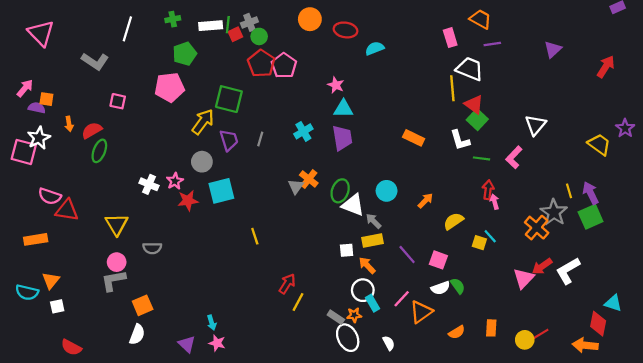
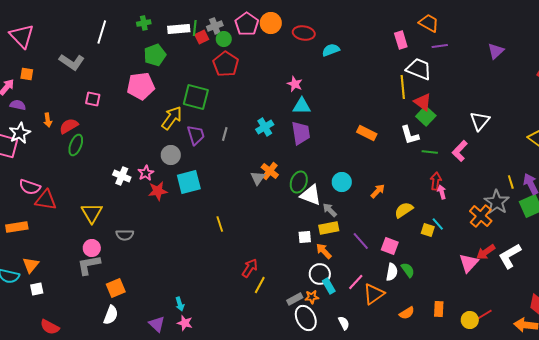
pink pentagon: (284, 66) -> (247, 24), moved
orange square: (46, 99) -> (27, 74), moved
white semicircle: (441, 288) -> (392, 272), turned -60
gray rectangle: (336, 317) -> (295, 299), turned -63

